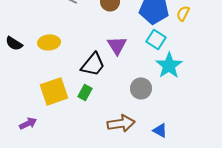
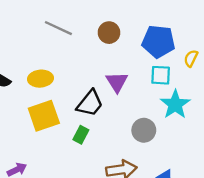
yellow semicircle: (183, 13) -> (191, 58), moved
cyan square: (156, 39) -> (161, 75), turned -30
yellow square: (54, 91) -> (44, 116), moved

